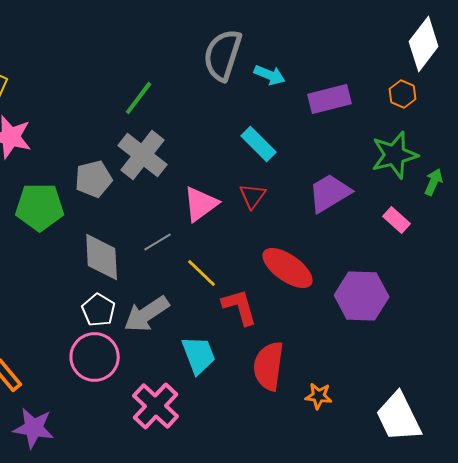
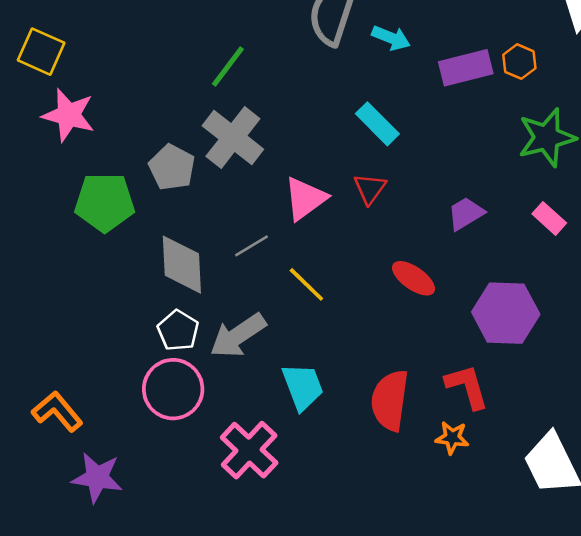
orange hexagon: (403, 94) -> (519, 62), moved
gray pentagon: (94, 179) -> (172, 167), turned -30
purple trapezoid: (330, 193) -> (466, 213), moved, size x0.7
red ellipse: (288, 268) -> (414, 278), size x0.7
red L-shape: (240, 307) -> (467, 387), moved

